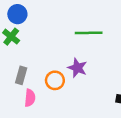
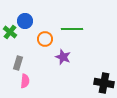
blue circle: (17, 14) -> (25, 21), moved
orange circle: (55, 80) -> (45, 39), moved

